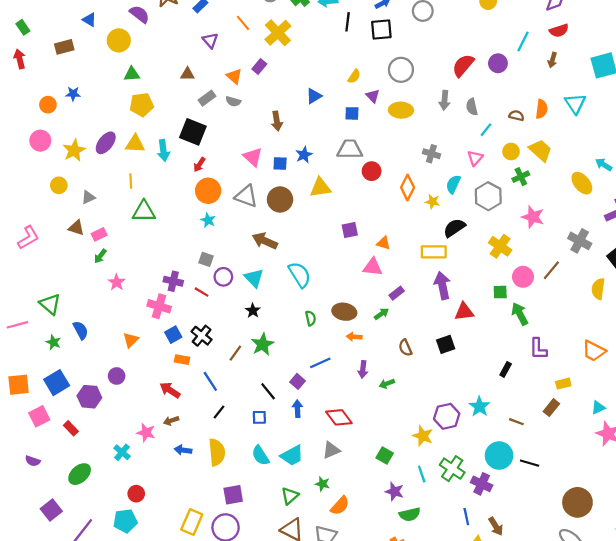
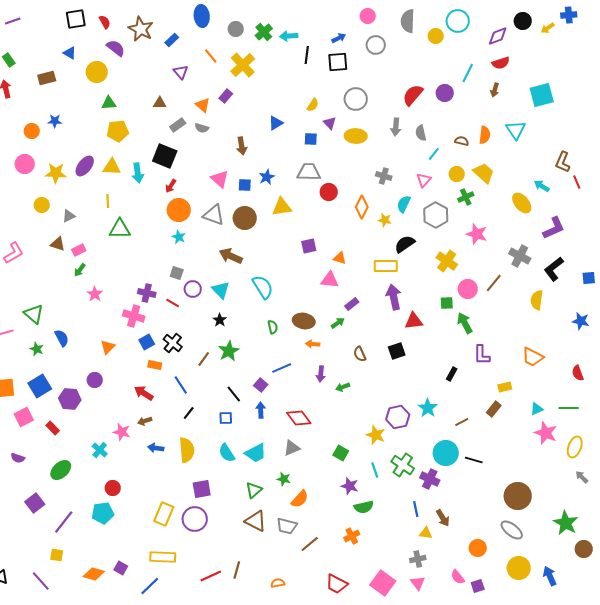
yellow star: (74, 150) -> (56, 173), turned 30
brown line: (516, 422) -> (462, 422), turned -48

